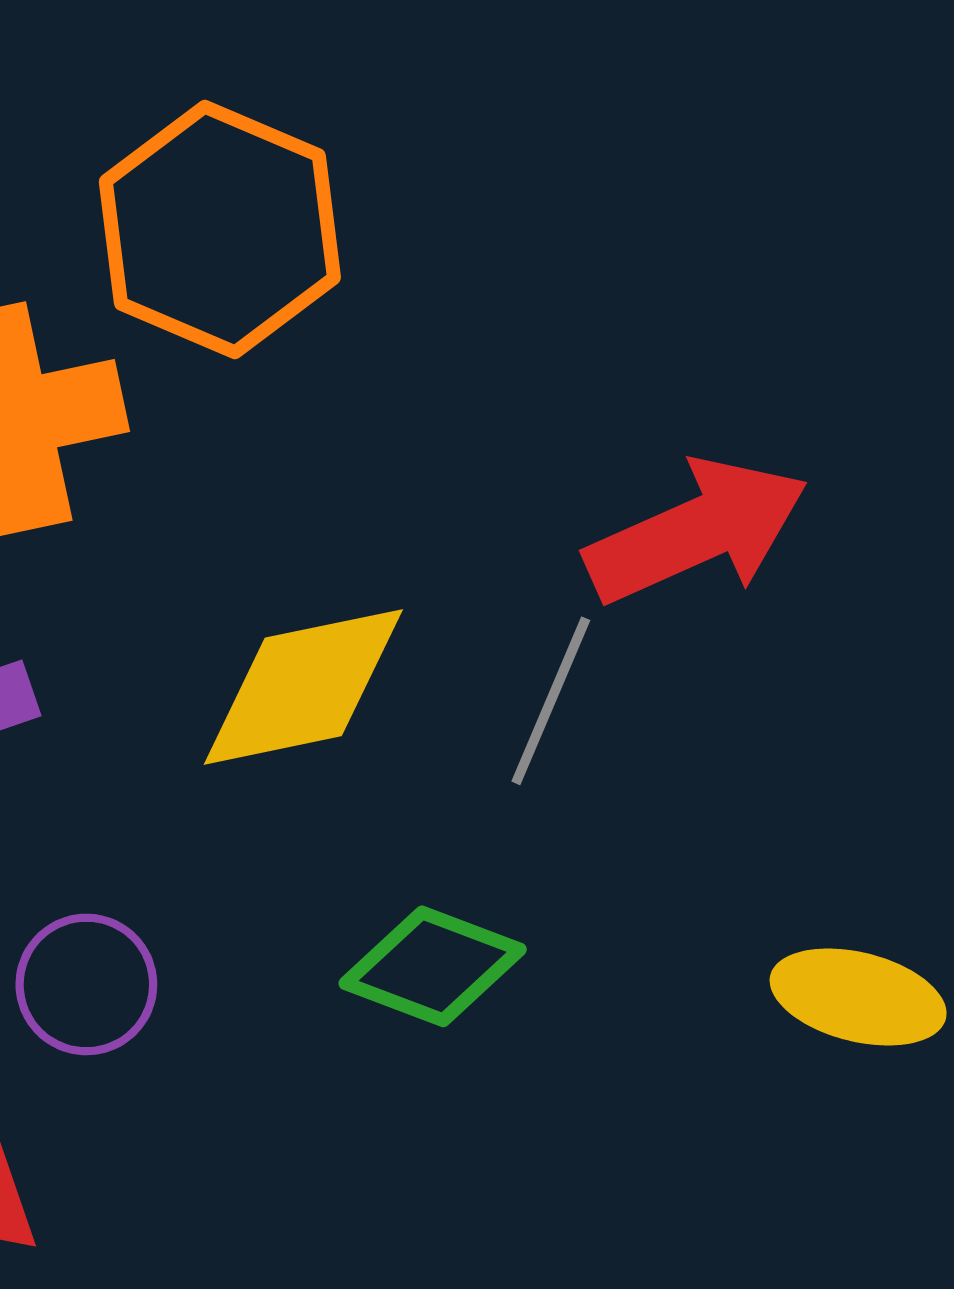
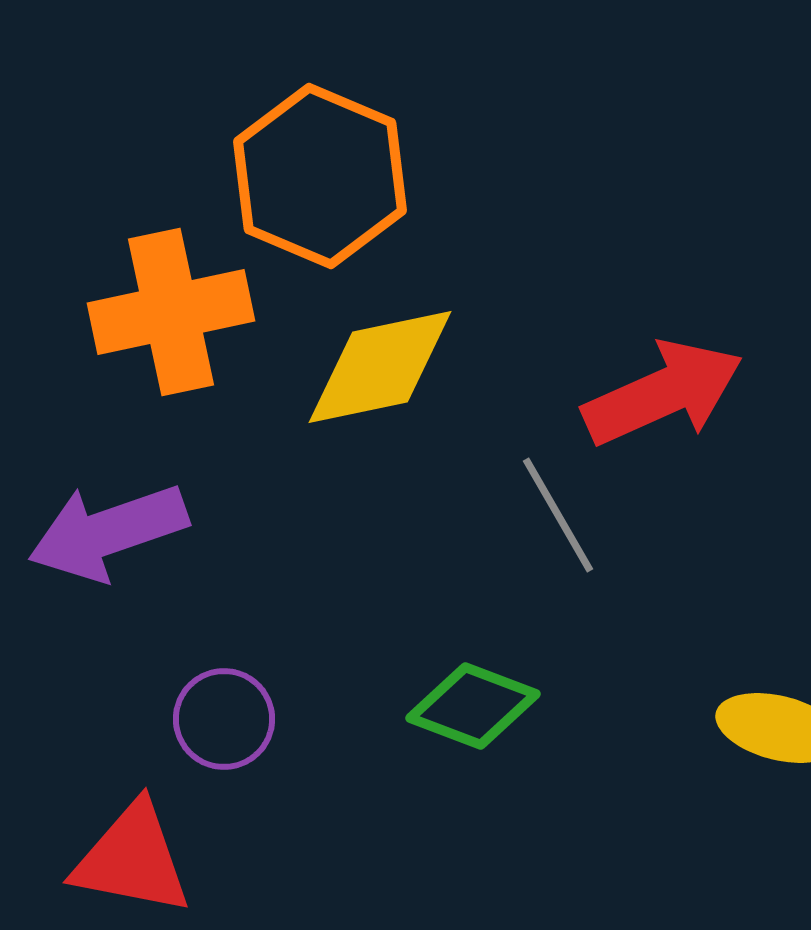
yellow diamond: (303, 687) -> (380, 367), moved
gray line: (551, 701) -> (558, 515), turned -53

